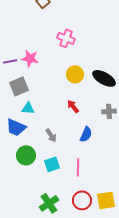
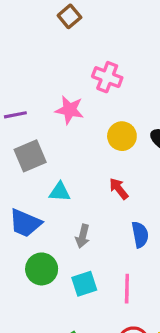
pink star: (30, 58) -> (69, 110), moved
cyan triangle: (28, 108) -> (60, 192), moved
blue semicircle: (86, 134) -> (140, 235), turned -35
gray arrow: (51, 135) -> (83, 236), turned 48

